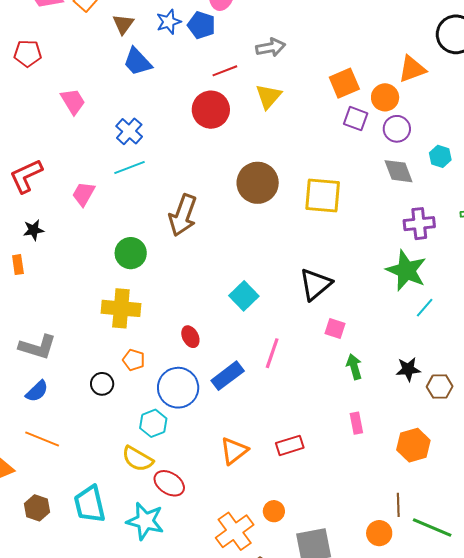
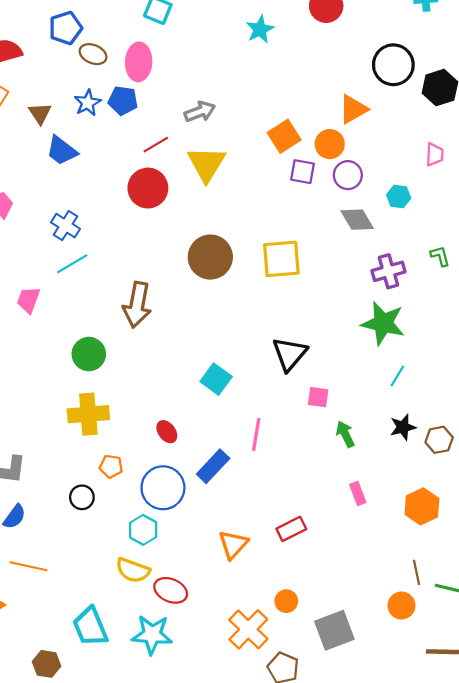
yellow triangle: (269, 96) -> (206, 164), size x1.4
cyan line: (425, 308) -> (397, 376), moved
brown hexagon: (37, 508) -> (47, 664), moved

